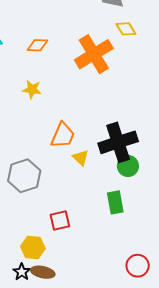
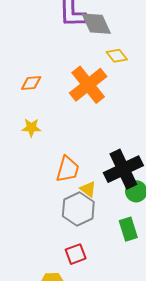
gray hexagon: (24, 176) -> (78, 209), moved

